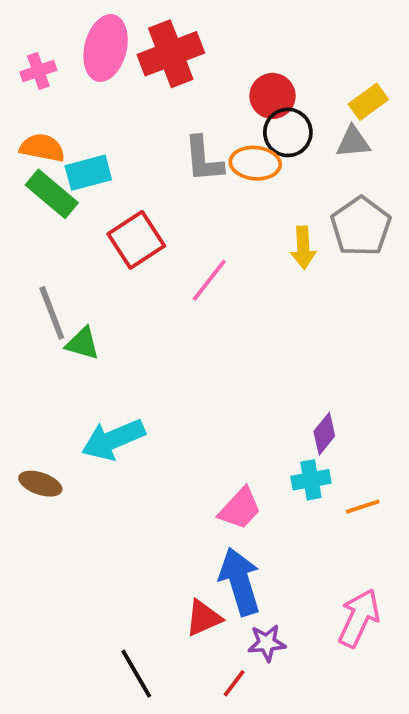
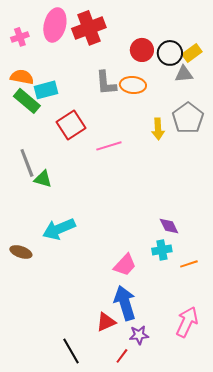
black circle: (288, 132) -> (170, 53), moved
pink line: (209, 280) -> (109, 146), turned 35
purple diamond: (324, 434) -> (169, 226), turned -65

